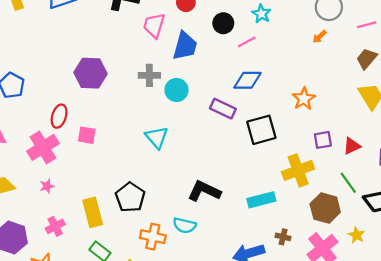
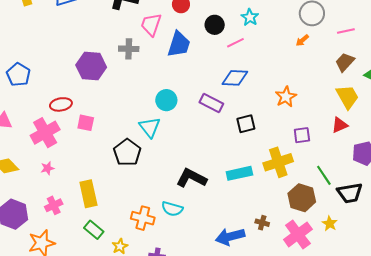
gray cross: (149, 75) -> (129, 49), moved
cyan circle: (176, 90) -> (166, 100), moved
red ellipse: (59, 116) -> (61, 104), turned 60
black square: (261, 130) -> (246, 124), size x0.7
red triangle: (352, 146) -> (340, 125), moved
black pentagon: (130, 197) -> (127, 152), moved
cyan rectangle: (261, 200) -> (239, 173), moved

